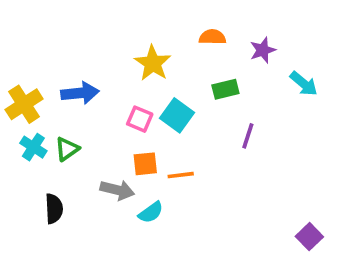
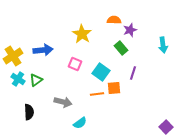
purple star: (263, 50) -> (130, 30), moved
cyan arrow: (304, 84) -> (163, 45), turned 42
green rectangle: (225, 89) -> (121, 48), turned 64
cyan square: (177, 115) -> (101, 72), moved
orange square: (145, 164) -> (114, 88), moved
cyan semicircle: (151, 212) -> (80, 123), moved

